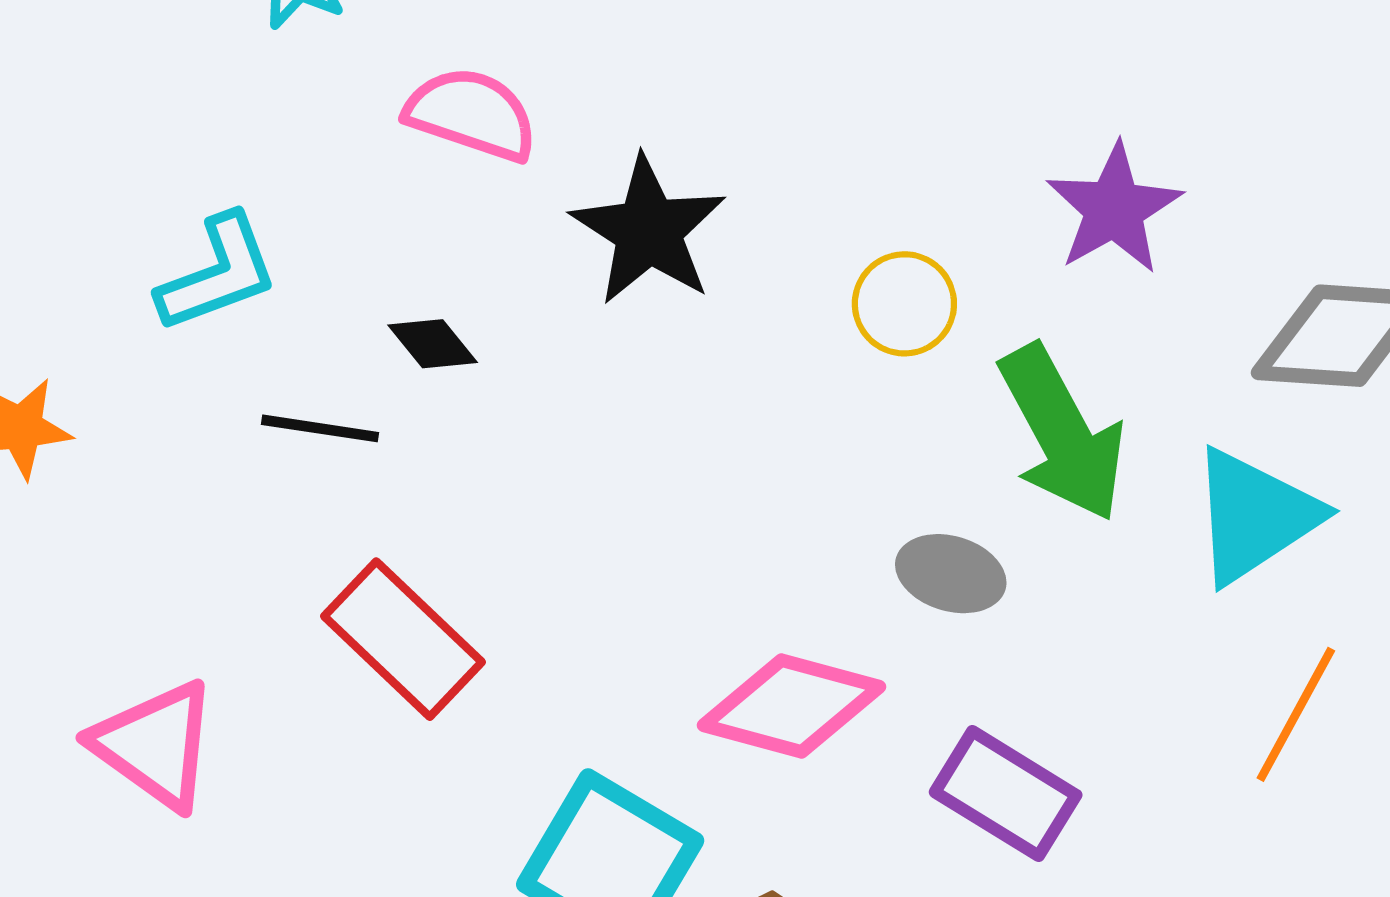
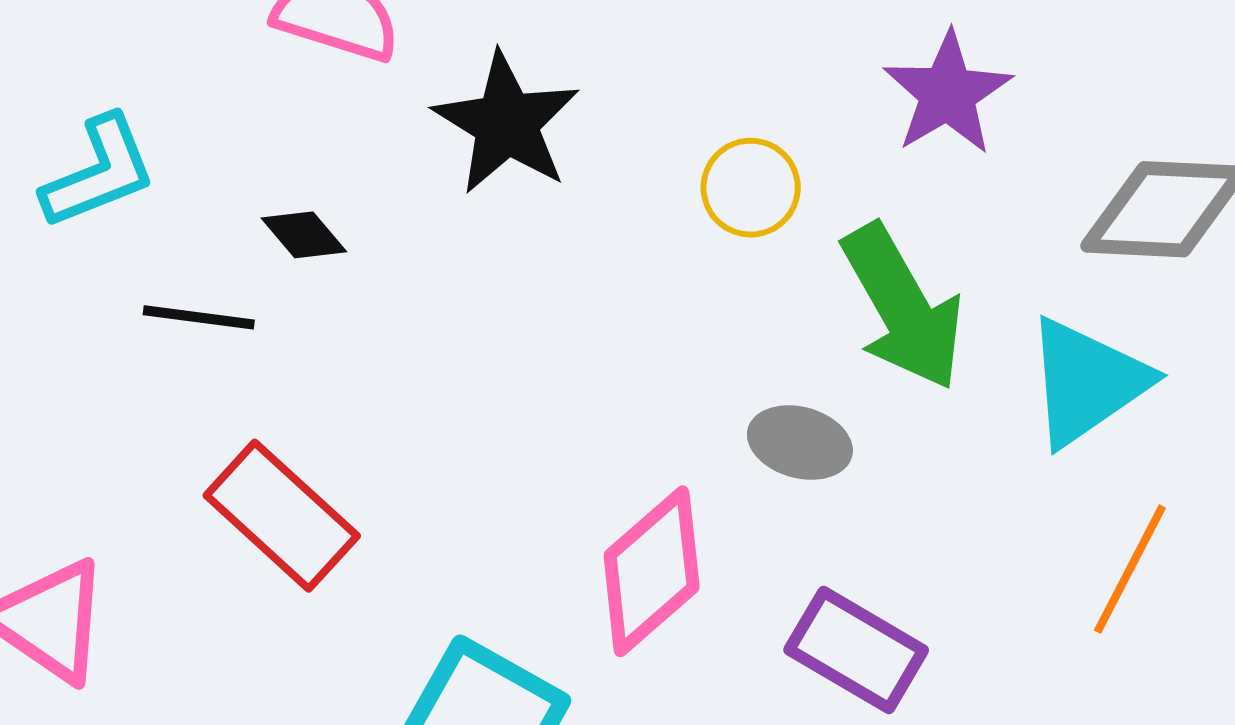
pink diamond: (792, 706) -> (652, 571), turned -55

